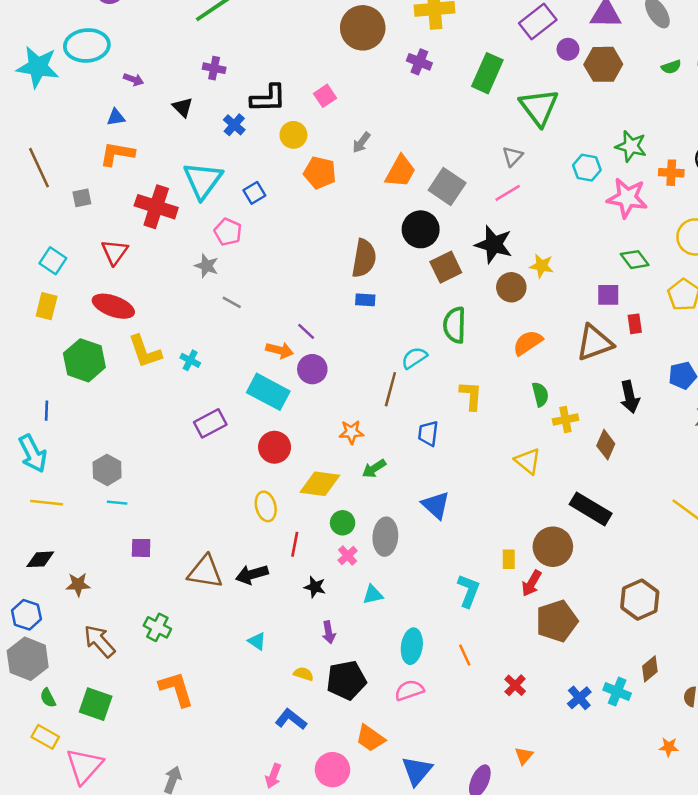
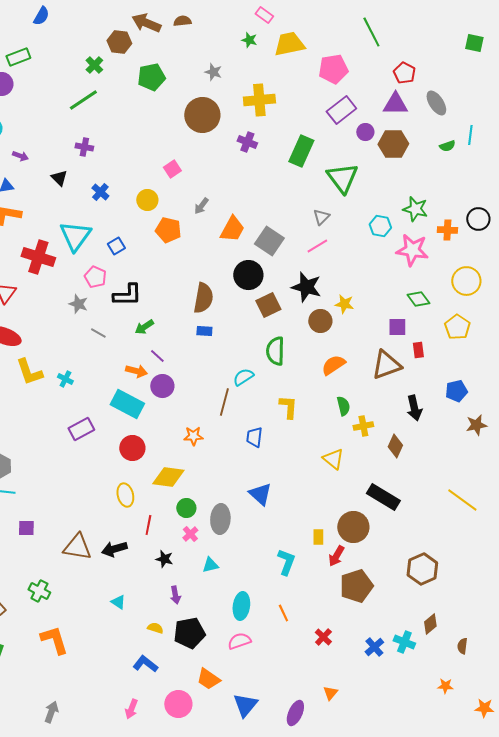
black L-shape: (268, 98) -> (127, 295), moved
green arrow: (374, 469) -> (144, 327), moved

